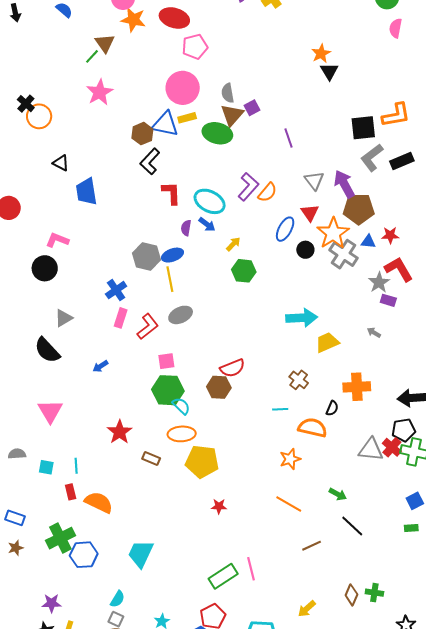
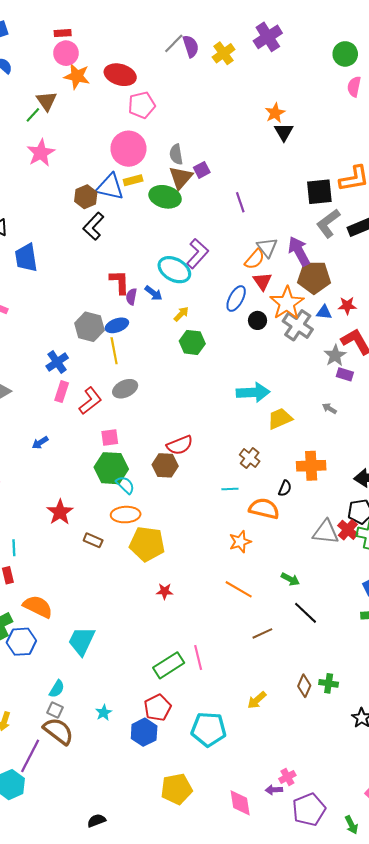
orange semicircle: (267, 192) -> (255, 259), moved
red L-shape: (171, 193) -> (120, 282), moved
cyan ellipse: (210, 201) -> (174, 270), moved
orange semicircle: (99, 502) -> (38, 607), moved

